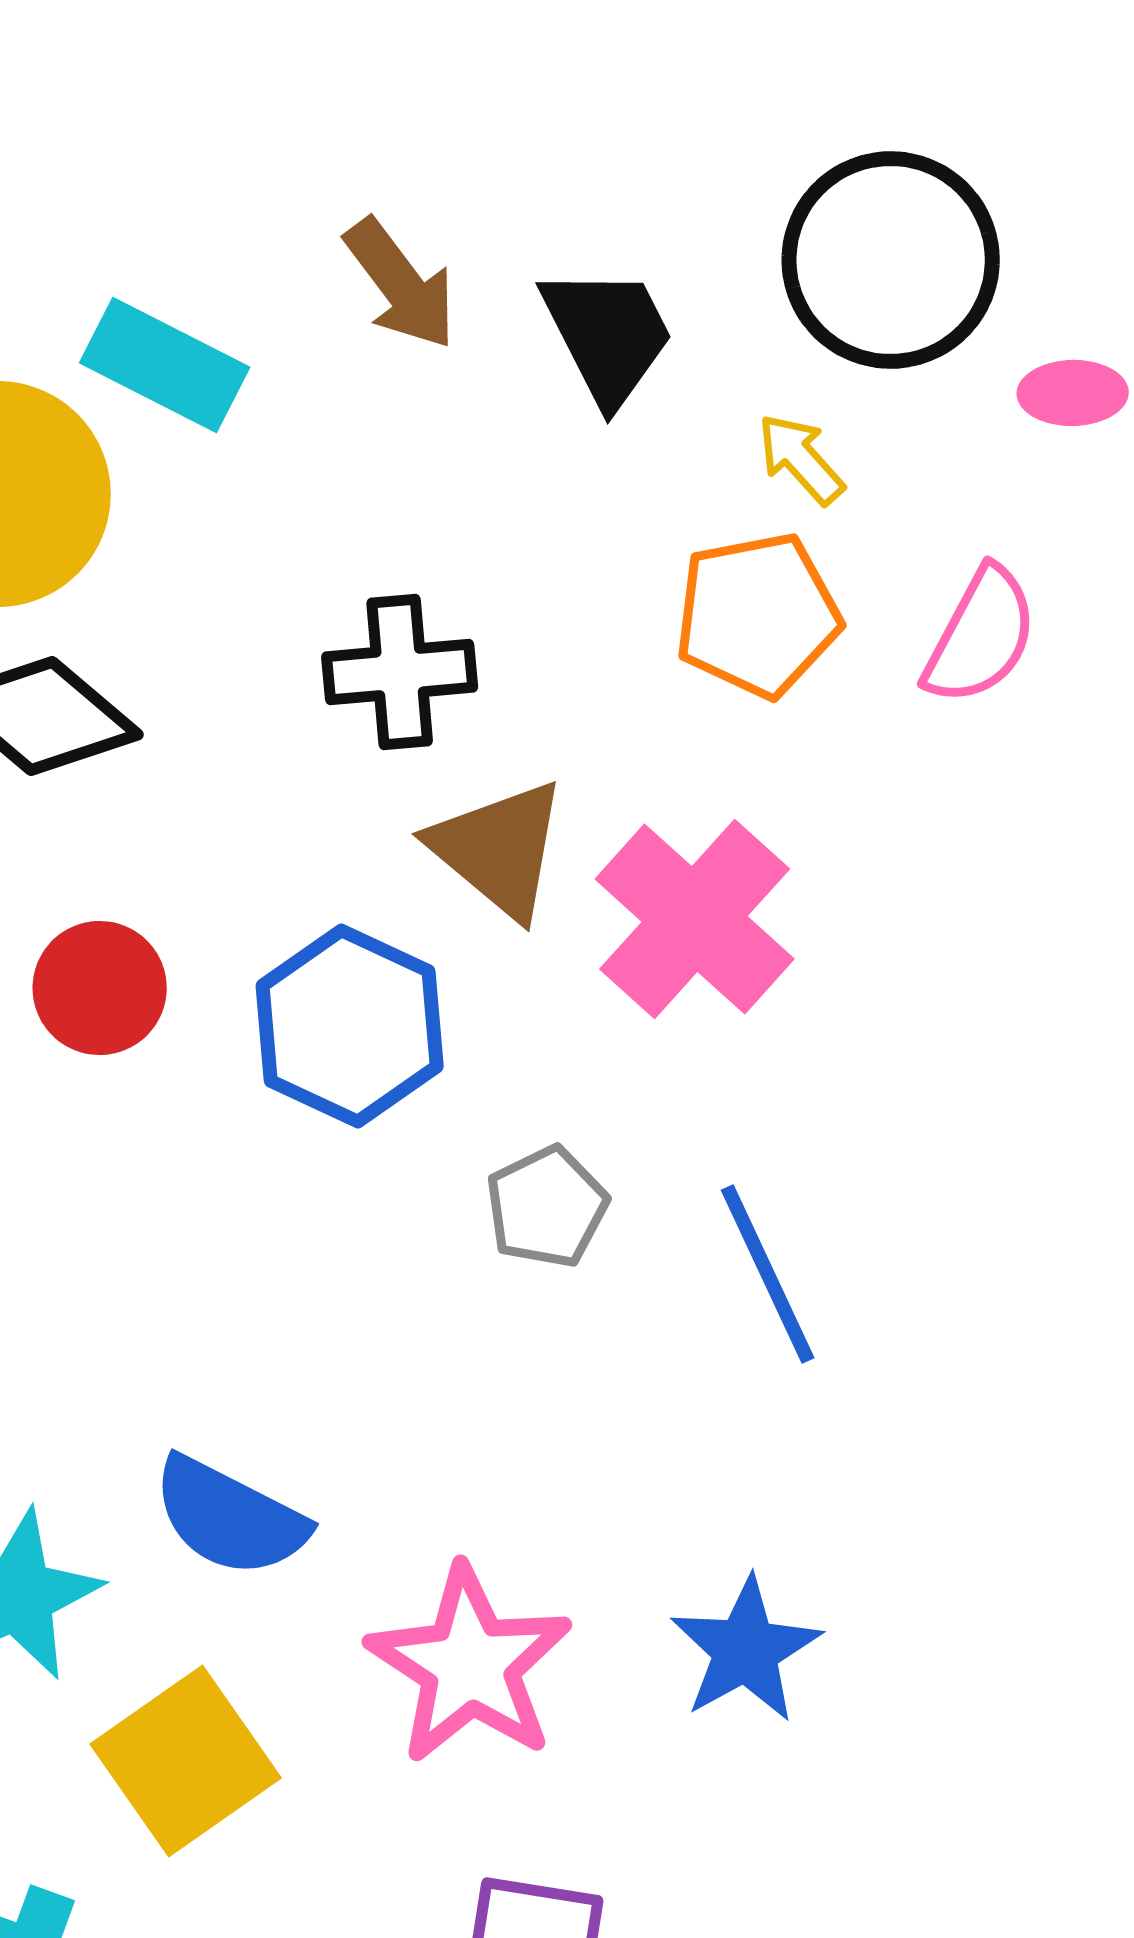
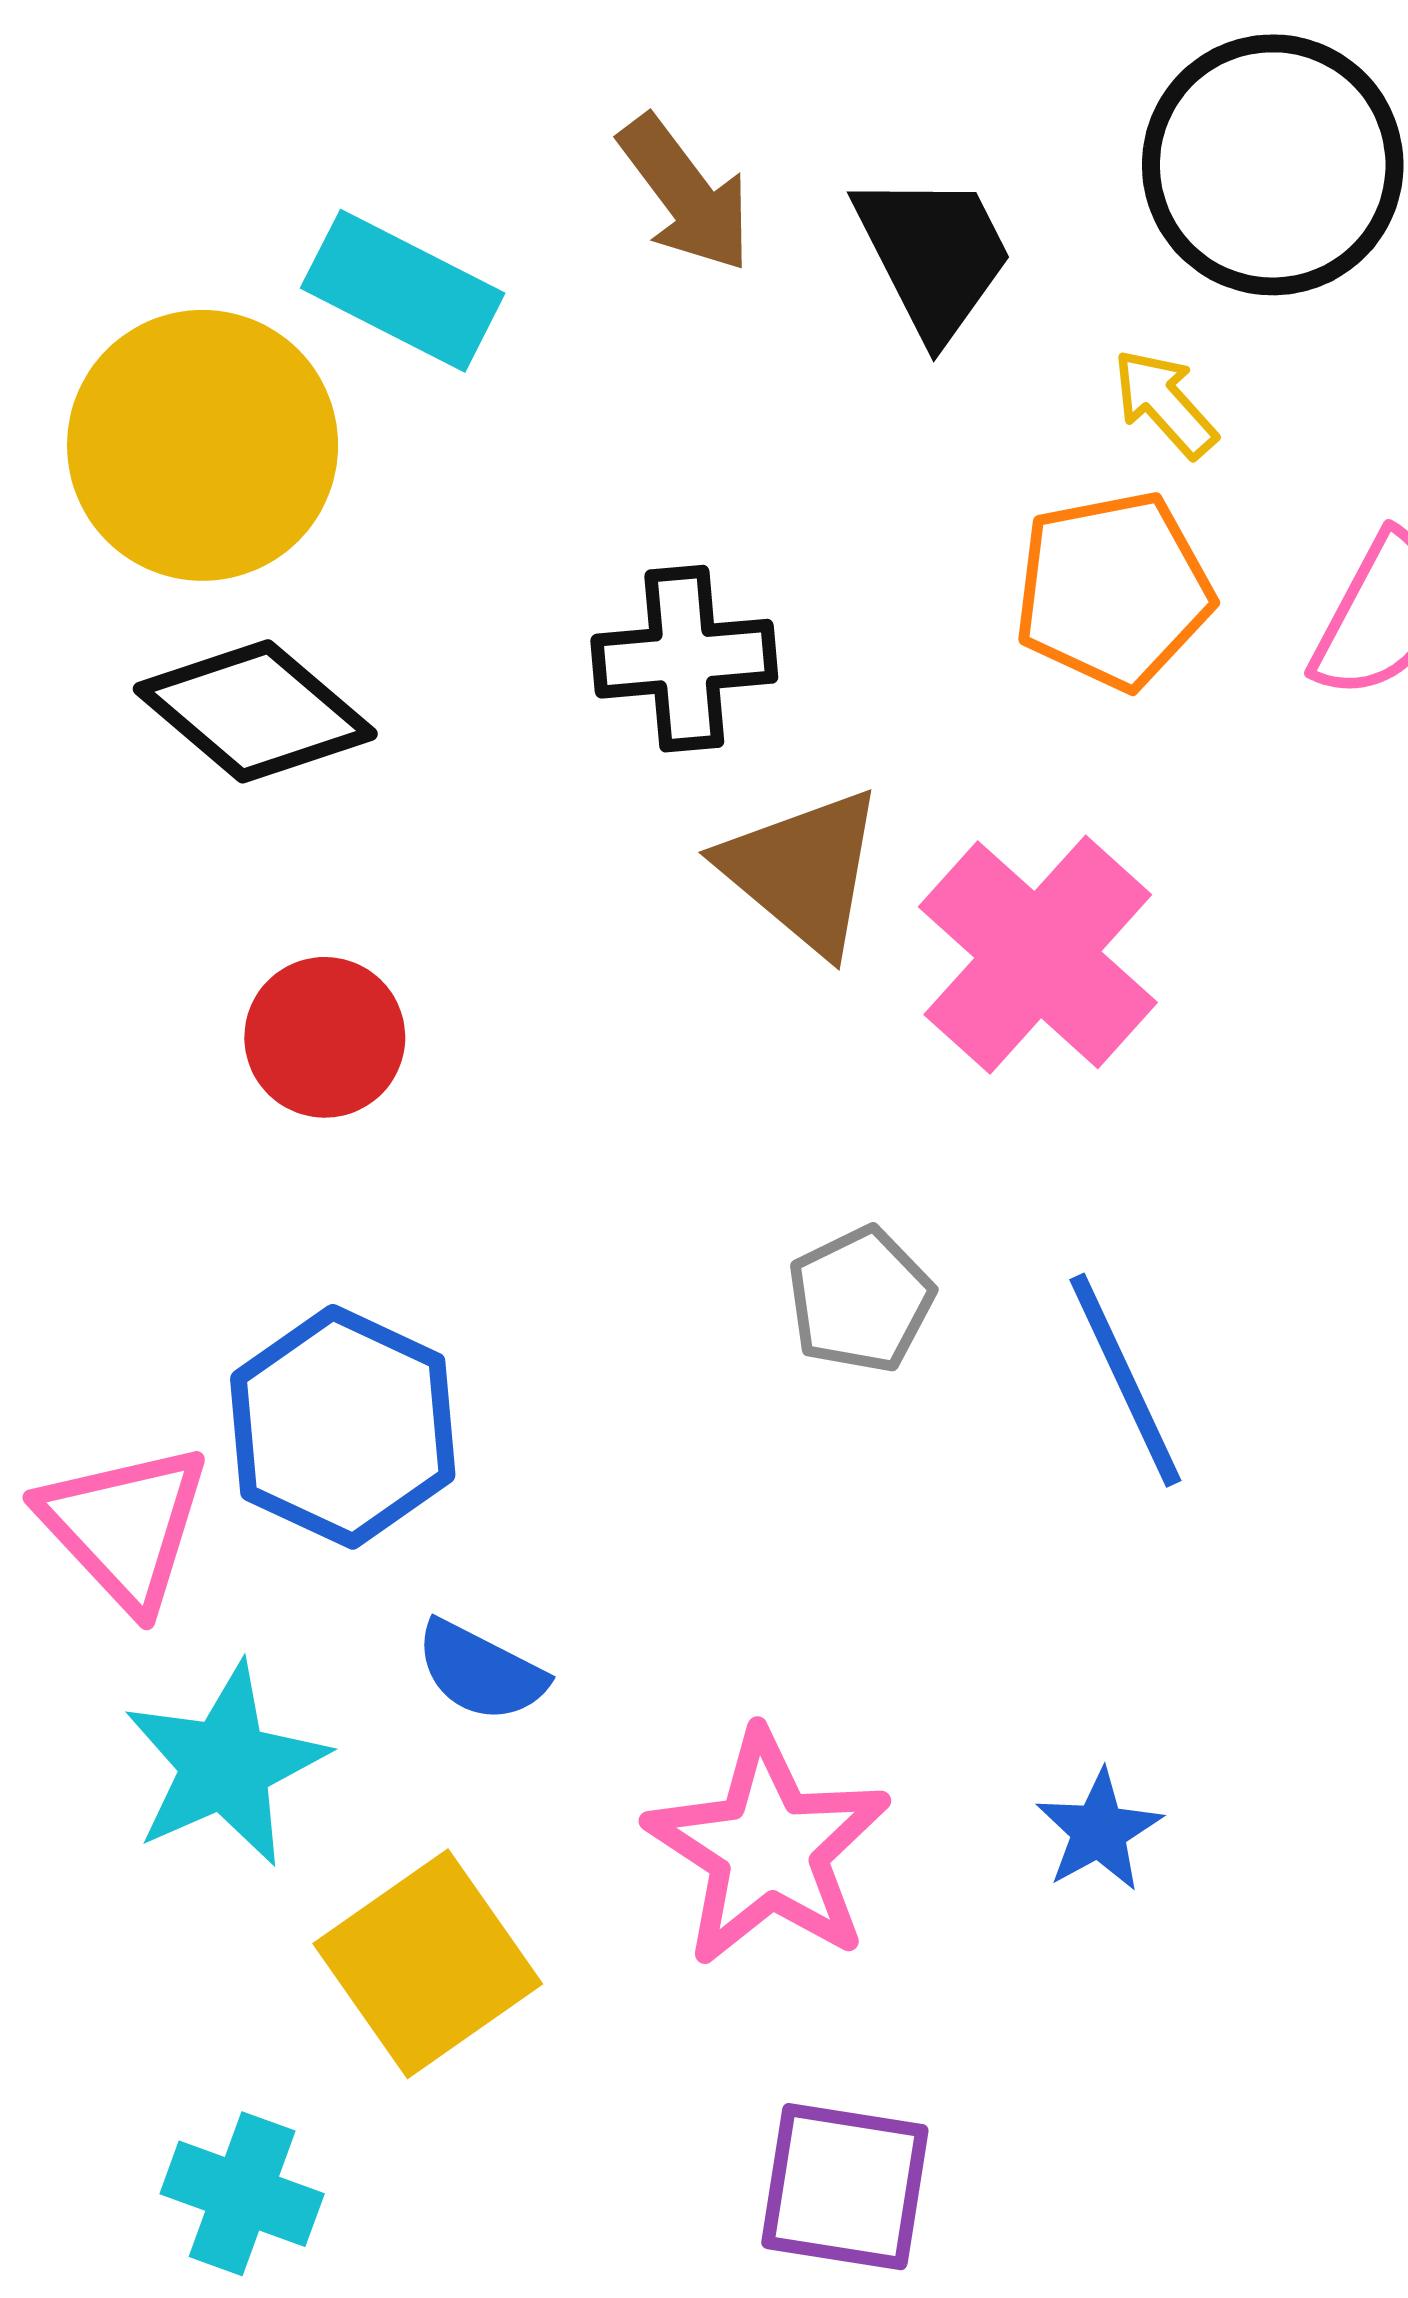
blue hexagon: (350, 1026) -> (343, 1427), moved
blue semicircle: (230, 1517) -> (481, 1671), size x0.7
blue star: (746, 1650) -> (1099, 1831), size x0.7

